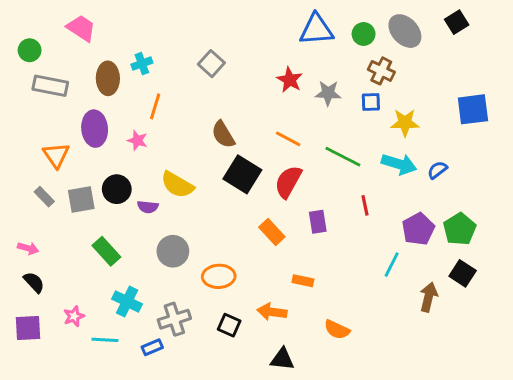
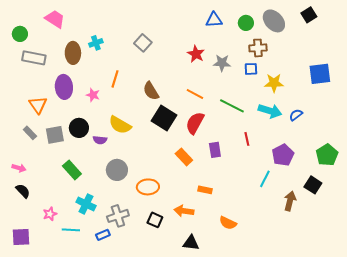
blue triangle: (316, 30) -> (214, 20), size x0.7
brown cross: (381, 71) -> (258, 48), turned -30
orange line: (155, 106) -> (115, 79), moved
green pentagon: (460, 229) -> (327, 155), moved
purple square: (28, 328) -> (21, 237), moved

